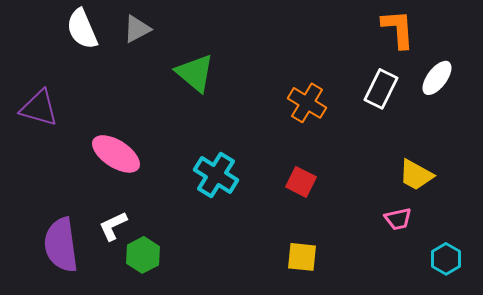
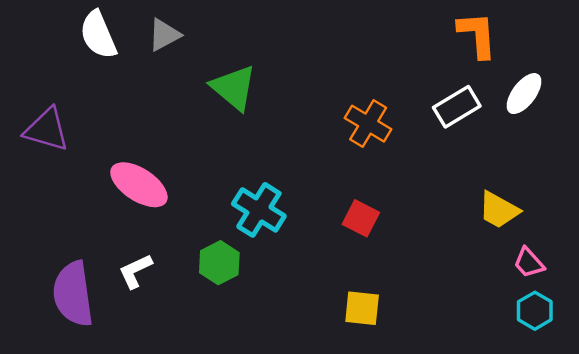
white rectangle: (381, 89) -> (457, 107), turned 33
pink trapezoid: (398, 219) -> (529, 263), moved, turned 60
green hexagon: (143, 255) -> (219, 263), moved

